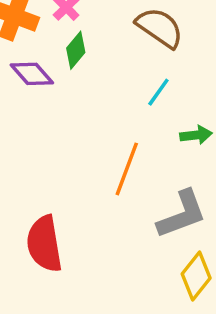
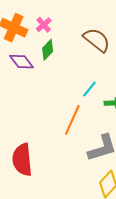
cyan line: (158, 92) -> (89, 89), moved

